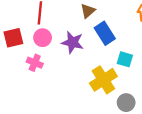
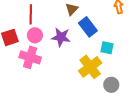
pink cross: (35, 63) -> (30, 57), size x1.5

